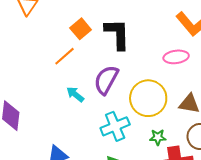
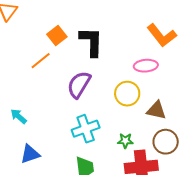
cyan arrow: (75, 94) -> (19, 116), moved
yellow circle: (148, 98) -> (127, 94), moved, size x0.7

